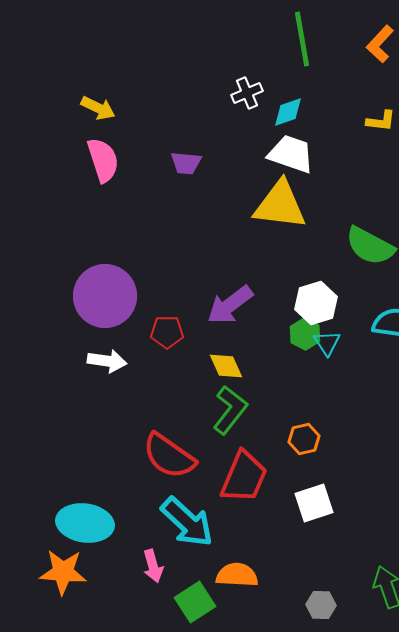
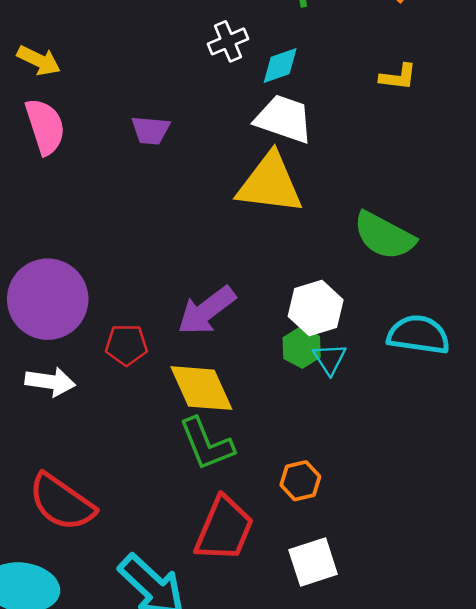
yellow diamond: (226, 366) -> (201, 388), size x1.5
green L-shape: (230, 410) -> (206, 444), turned 120
red semicircle: (169, 456) -> (62, 502), moved

